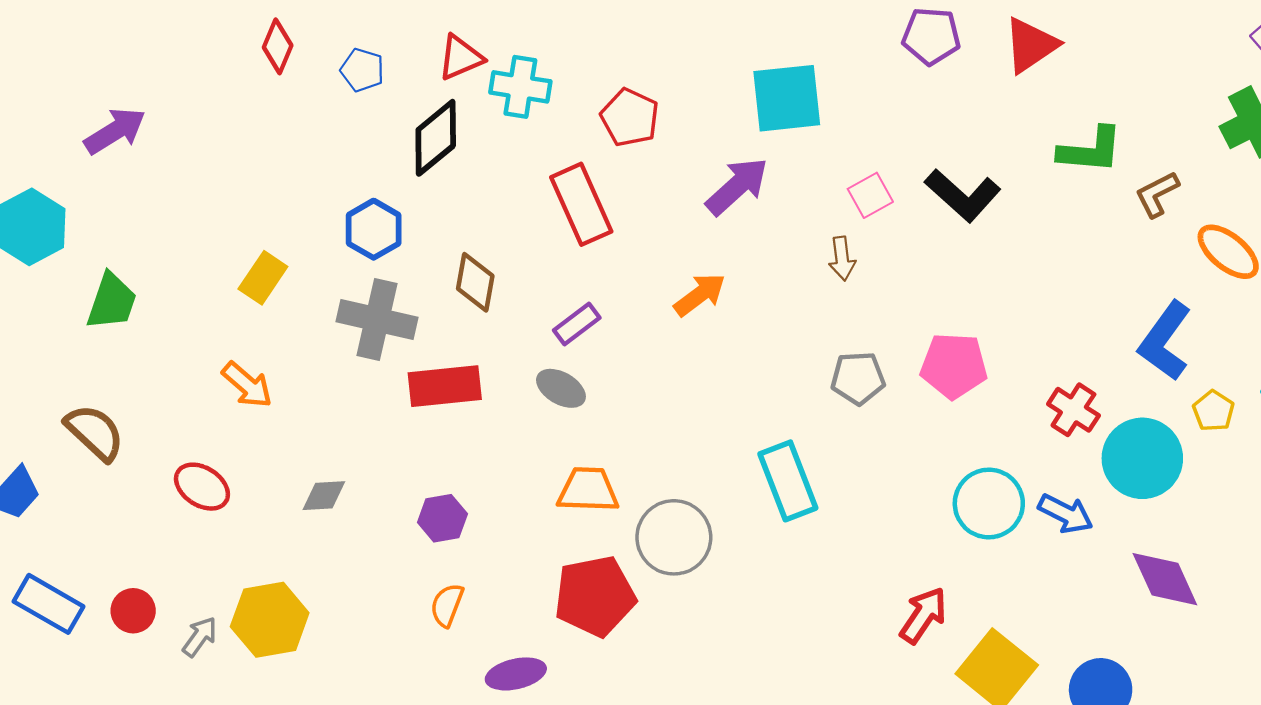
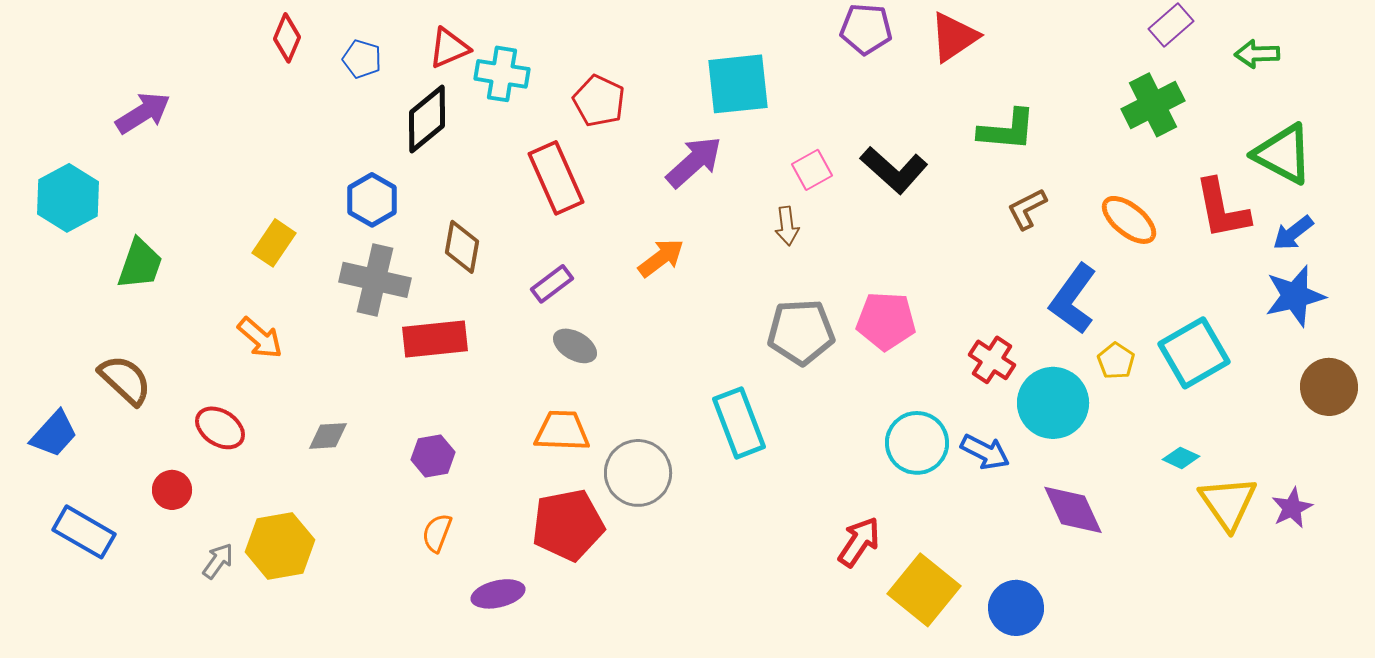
brown L-shape: (1157, 194) -> (1027, 209), moved
gray pentagon: (858, 378) -> (801, 332), size x1.4
gray ellipse: (561, 388) -> (575, 346), moved
red circle: (133, 611) -> (172, 490), moved

